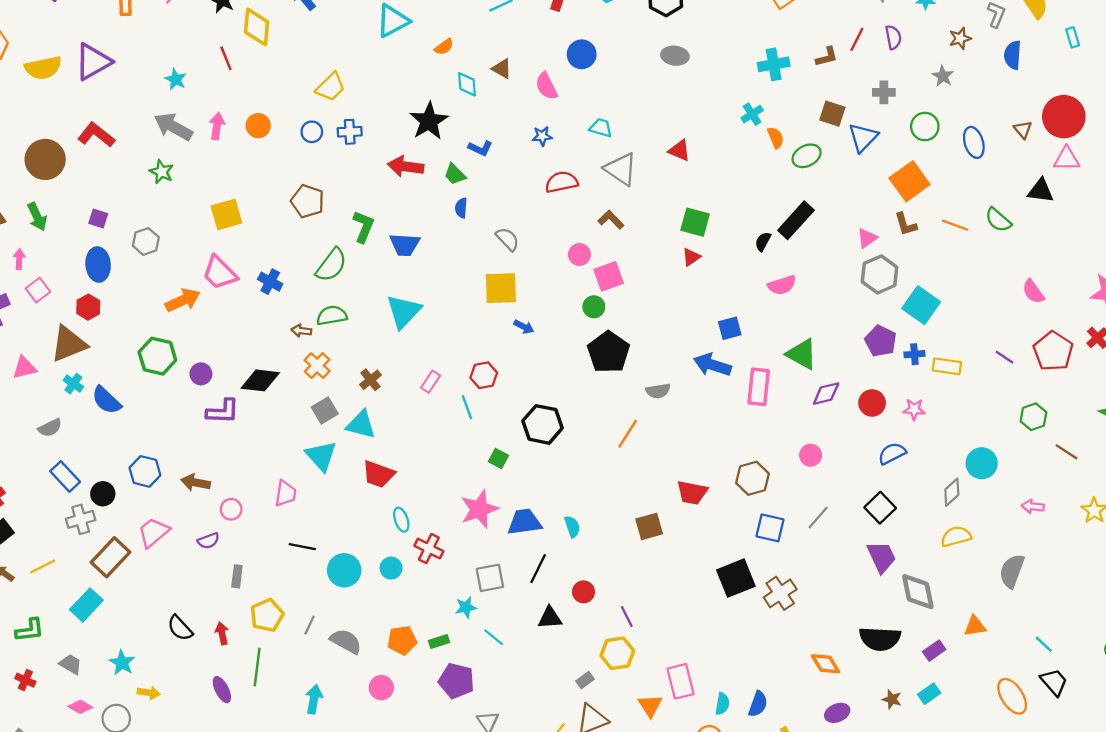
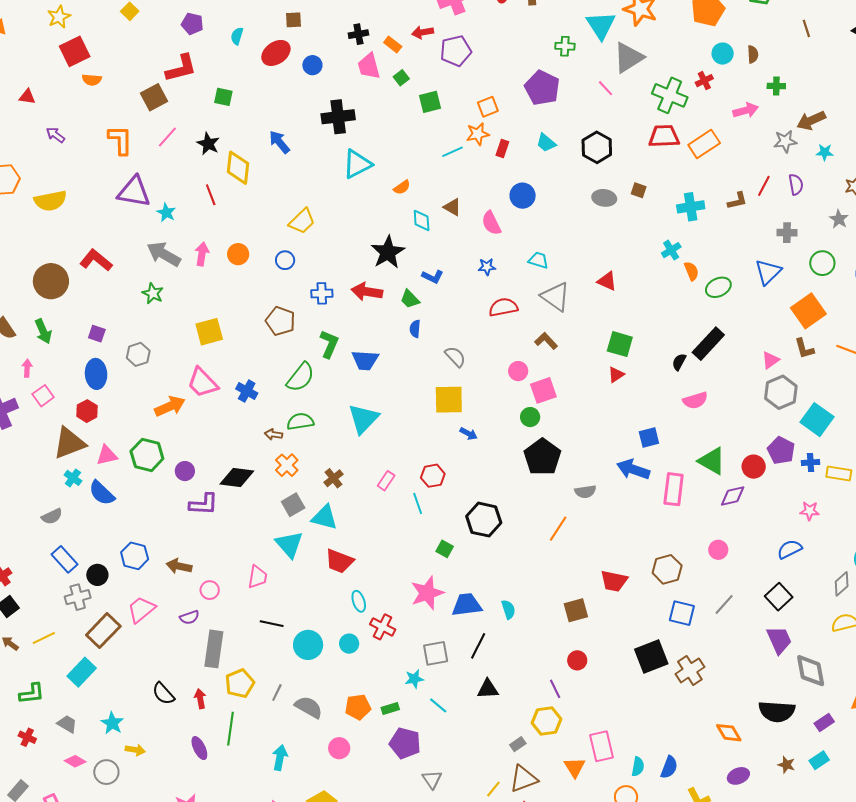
purple triangle: (93, 62) -> (134, 192), moved, turned 39
brown square: (832, 114) -> (639, 190), moved, size x0.7
blue cross: (350, 132) -> (322, 293), moved
pink triangle: (24, 368) -> (107, 455), moved
red circle: (872, 403) -> (754, 467), moved
gray rectangle: (237, 576) -> (214, 649), size x1.8
red circle: (584, 592) -> (577, 660), moved

